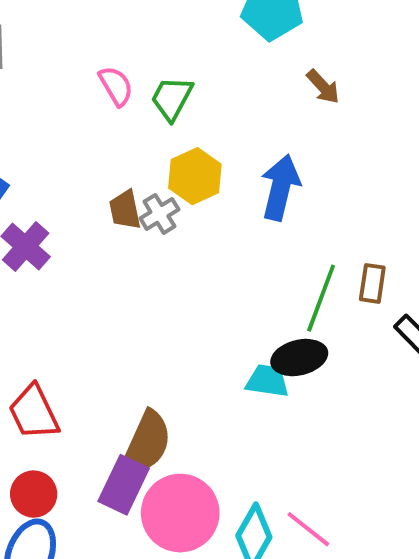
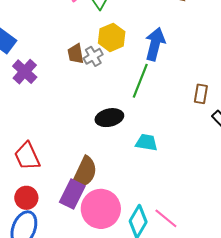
green line: (321, 298) -> (140, 81), moved
black ellipse: (299, 358) -> (109, 118), moved

